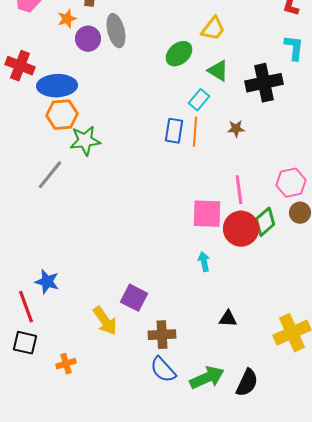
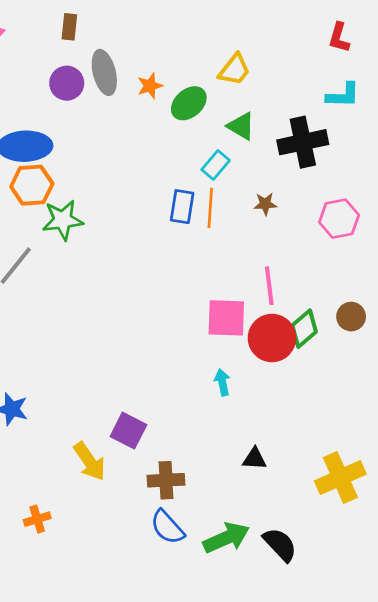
orange star: (67, 19) -> (150, 86), moved
cyan L-shape: (294, 48) -> (343, 95), turned 84
pink hexagon: (291, 183) -> (339, 219), moved
black semicircle: (247, 383) -> (280, 545), turned -68

